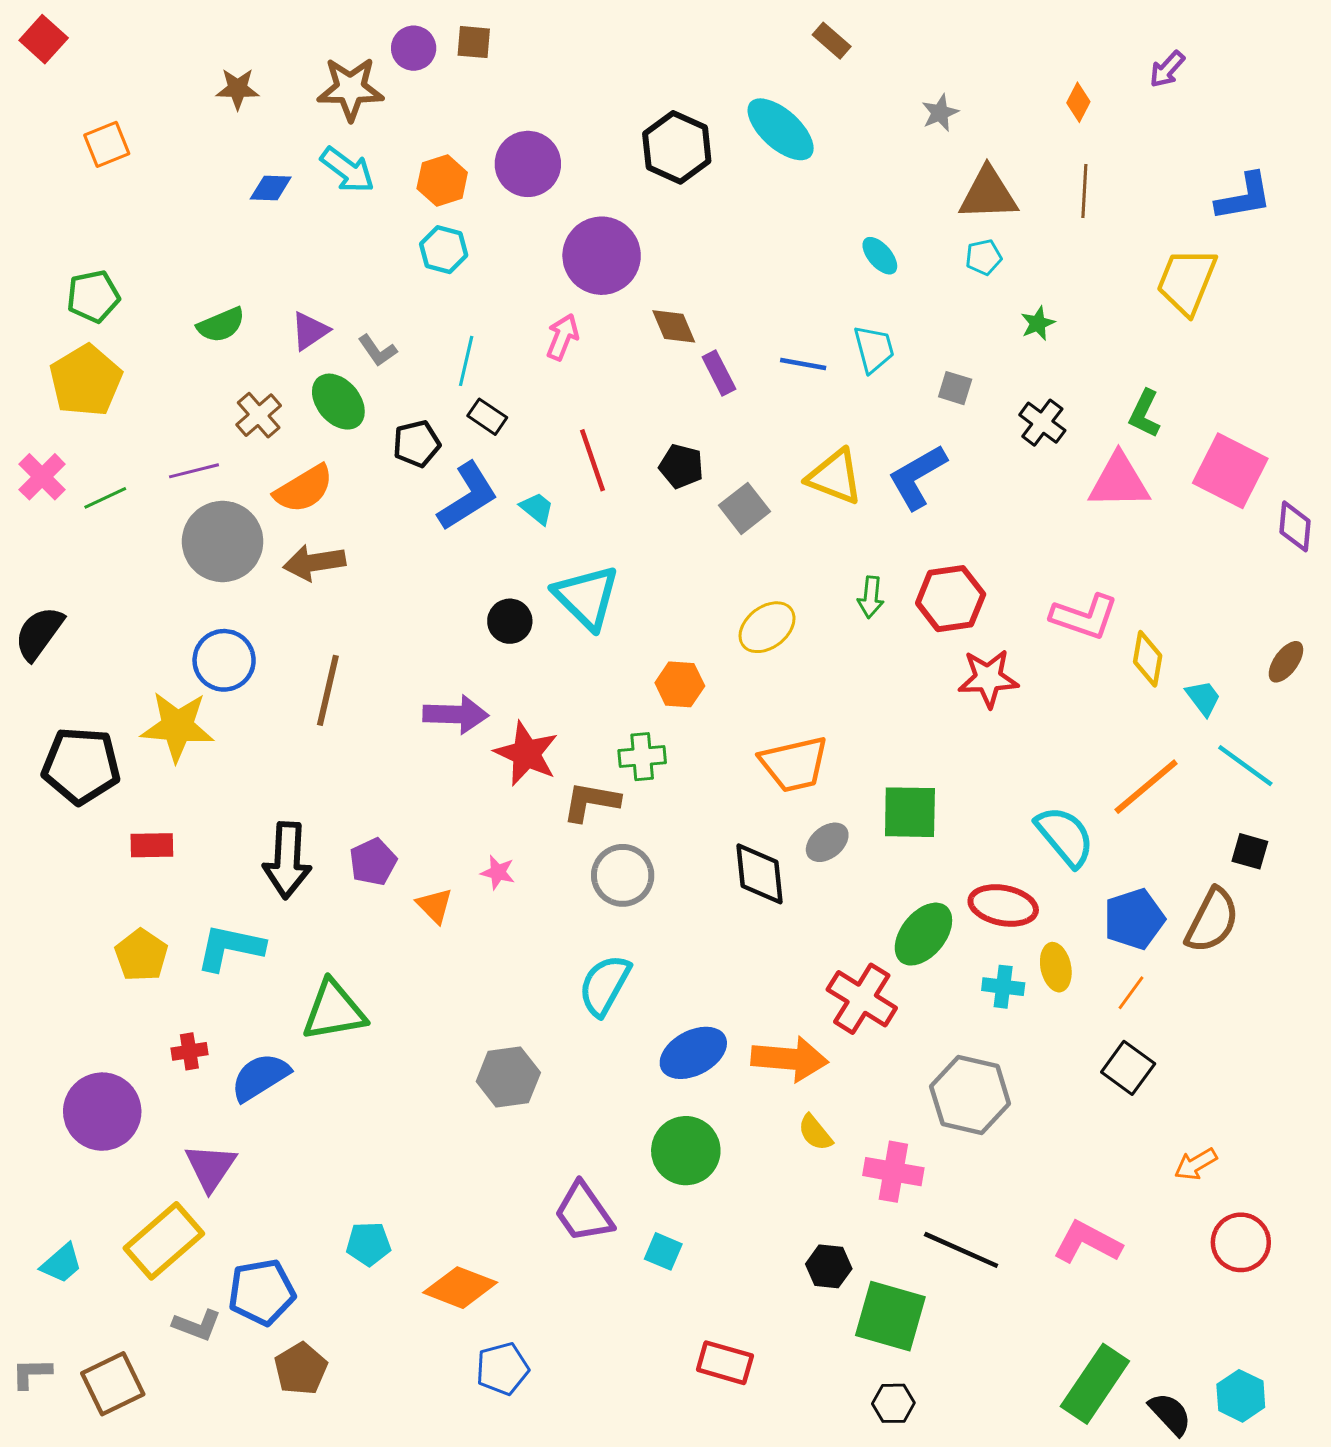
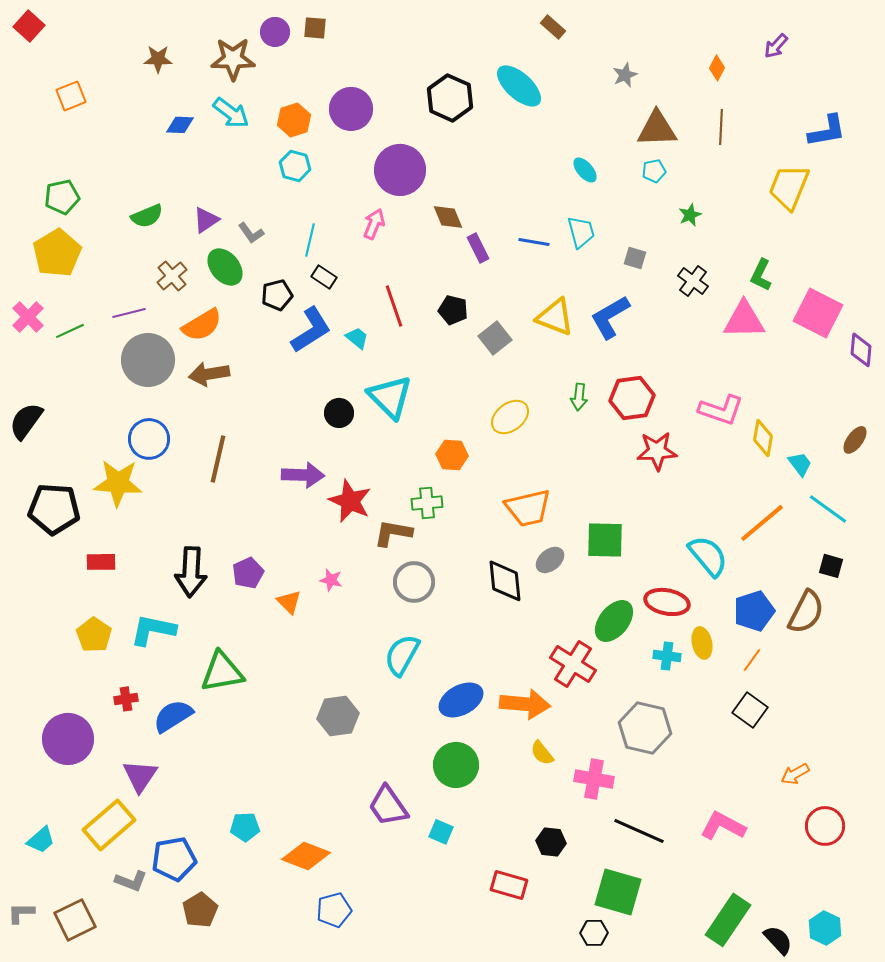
green square: (890, 1316) -> (618, 892), moved
red rectangle: (725, 1363) -> (509, 885), moved

